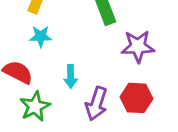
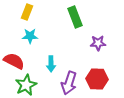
purple star: (138, 46) -> (98, 43), size x0.7

